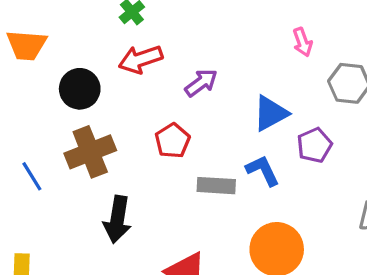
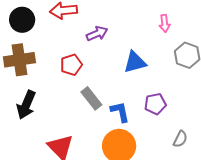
purple pentagon: (314, 145) -> (155, 104), moved
blue L-shape: (263, 170) -> (120, 112), moved
gray rectangle: (216, 186) -> (91, 98), turned 35

